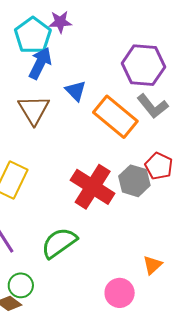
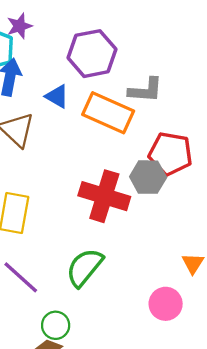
purple hexagon: (143, 65) -> (92, 54), moved
gray L-shape: (153, 106) -> (146, 90), turned -32
red pentagon: (159, 166) -> (170, 154), size x1.4

